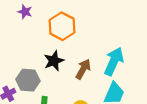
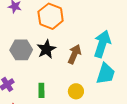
gray hexagon: (28, 80) -> (21, 50), moved

